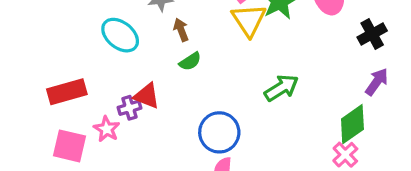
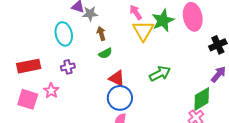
cyan ellipse: (120, 35) -> (64, 34), turned 35
red triangle: (147, 96) -> (117, 78), moved
purple cross: (129, 108) -> (68, 67), moved

